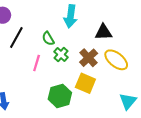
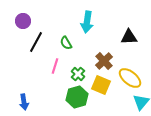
black triangle: (103, 32) -> (129, 37), moved
green cross: (61, 55) -> (78, 74), moved
yellow ellipse: (116, 60) -> (130, 78), moved

